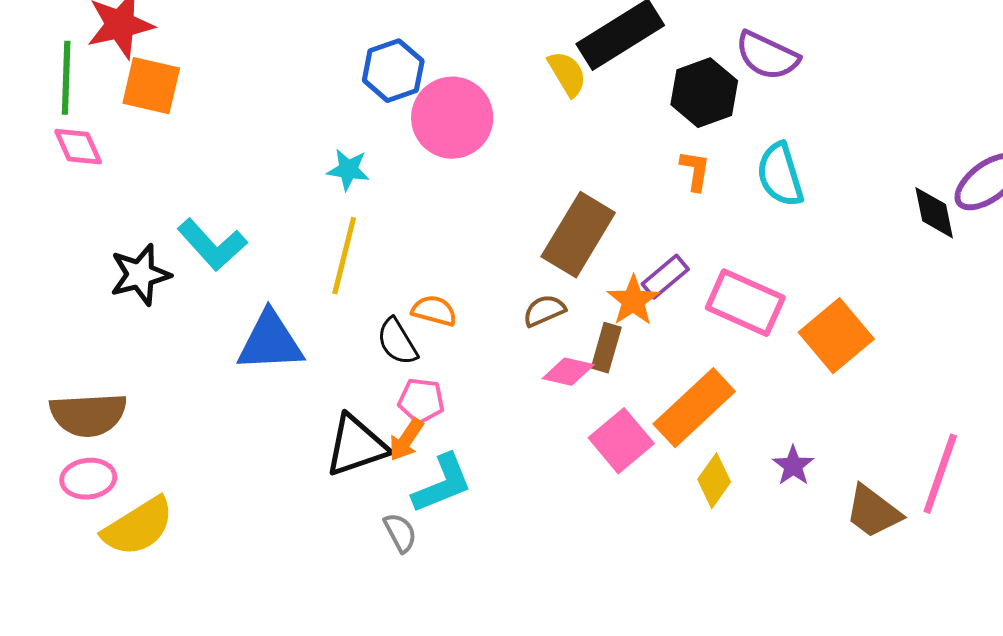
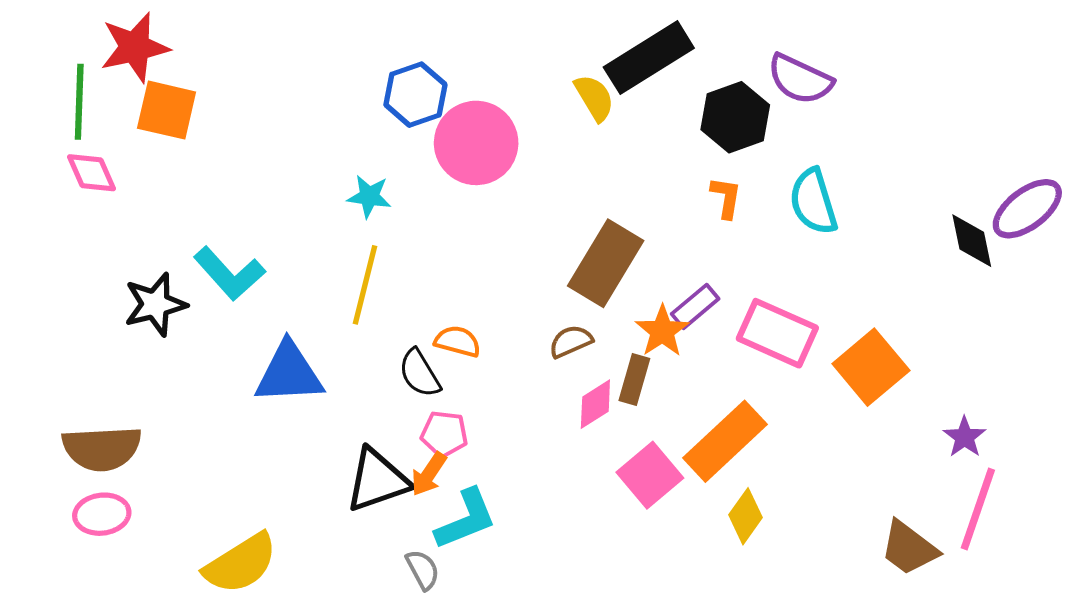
pink diamond: (568, 372) -> (595, 404), turned -45
purple star: (793, 466) -> (965, 437), moved
yellow semicircle: (138, 527) -> (241, 564), moved

